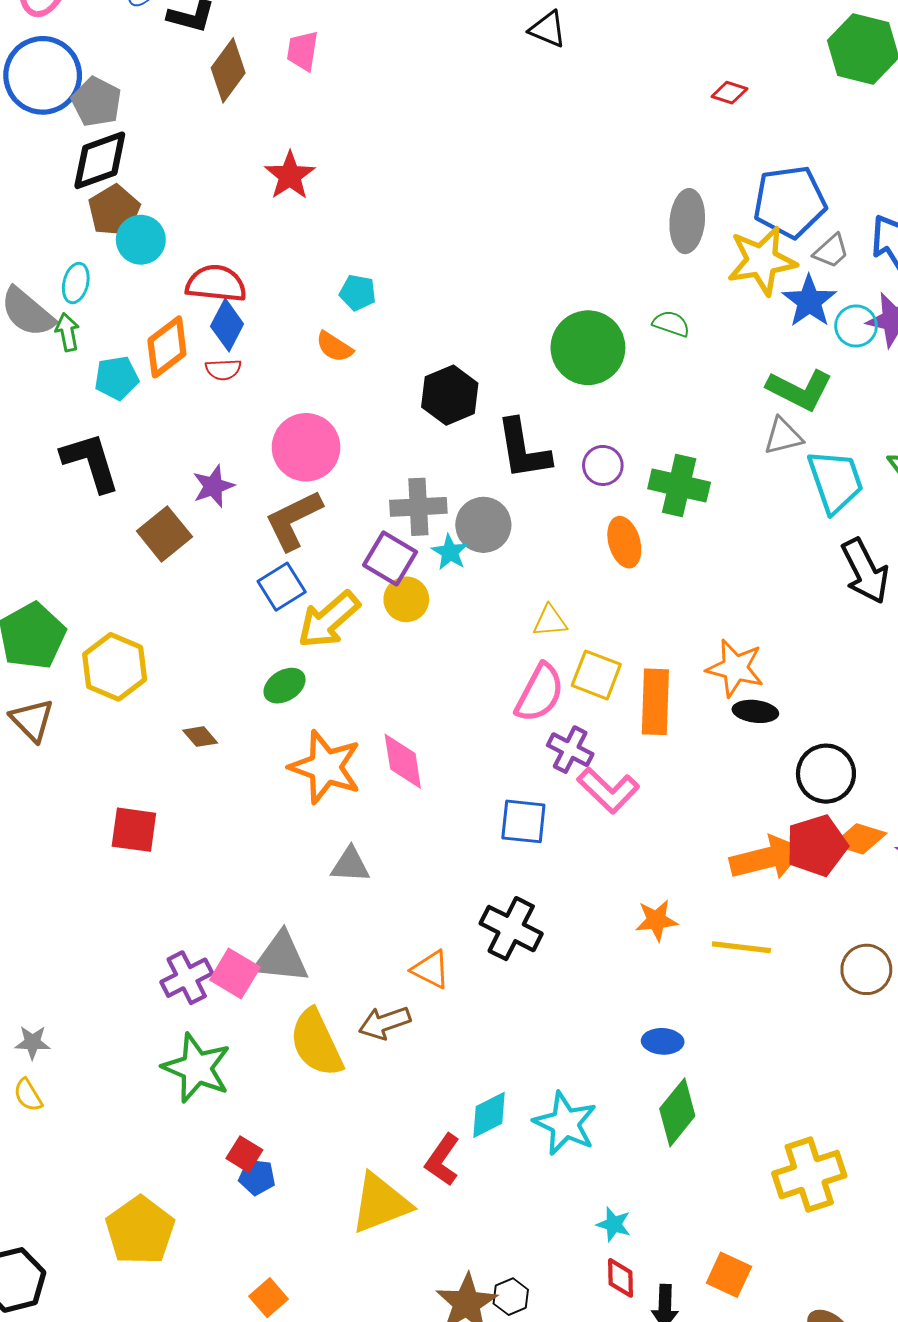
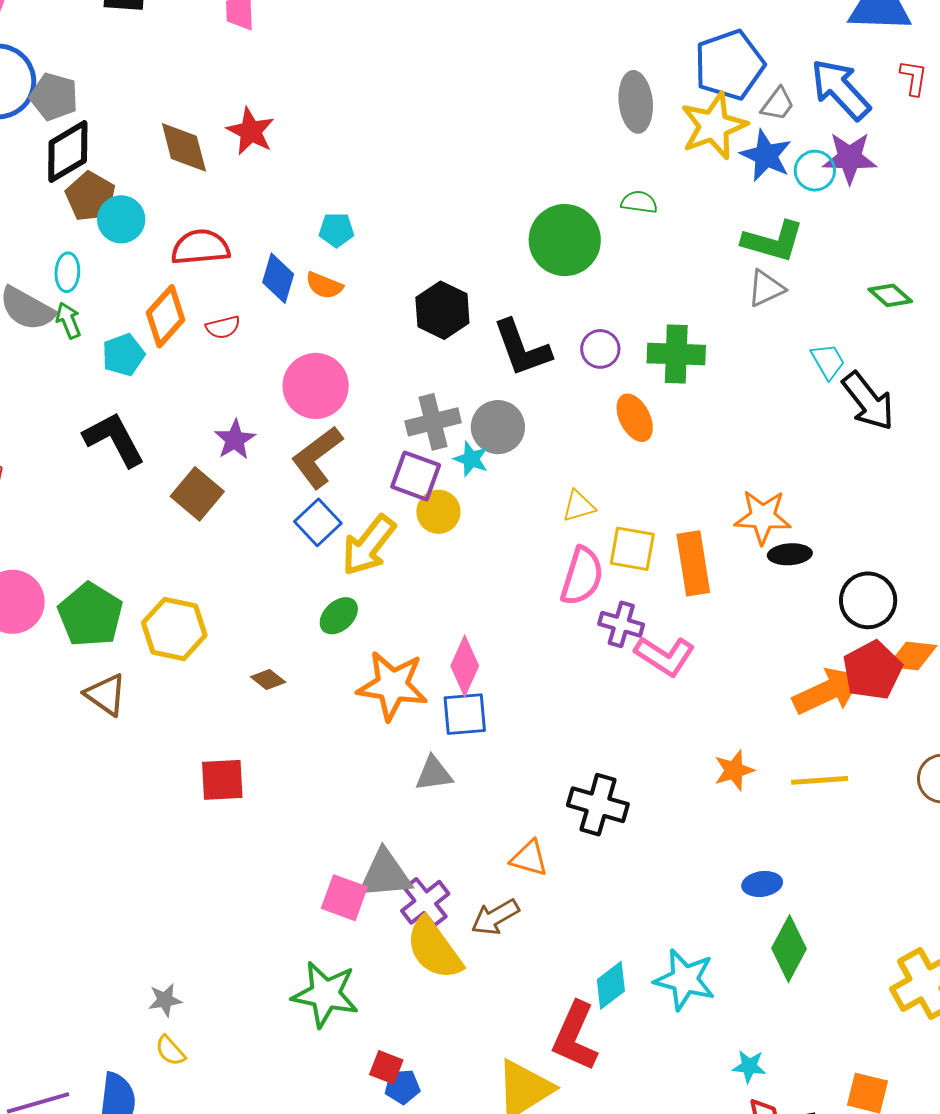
brown diamond: (228, 70) -> (184, 147), moved, turned -40
blue diamond: (227, 325) -> (278, 278), moved
cyan trapezoid: (835, 481) -> (828, 361), moved, size x0.6
pink diamond: (403, 761) -> (465, 666), turned 44
blue square: (523, 821) -> (465, 714), moved
purple cross: (187, 978) -> (425, 902), moved
red L-shape: (442, 1160) -> (575, 1036), size x1.4

